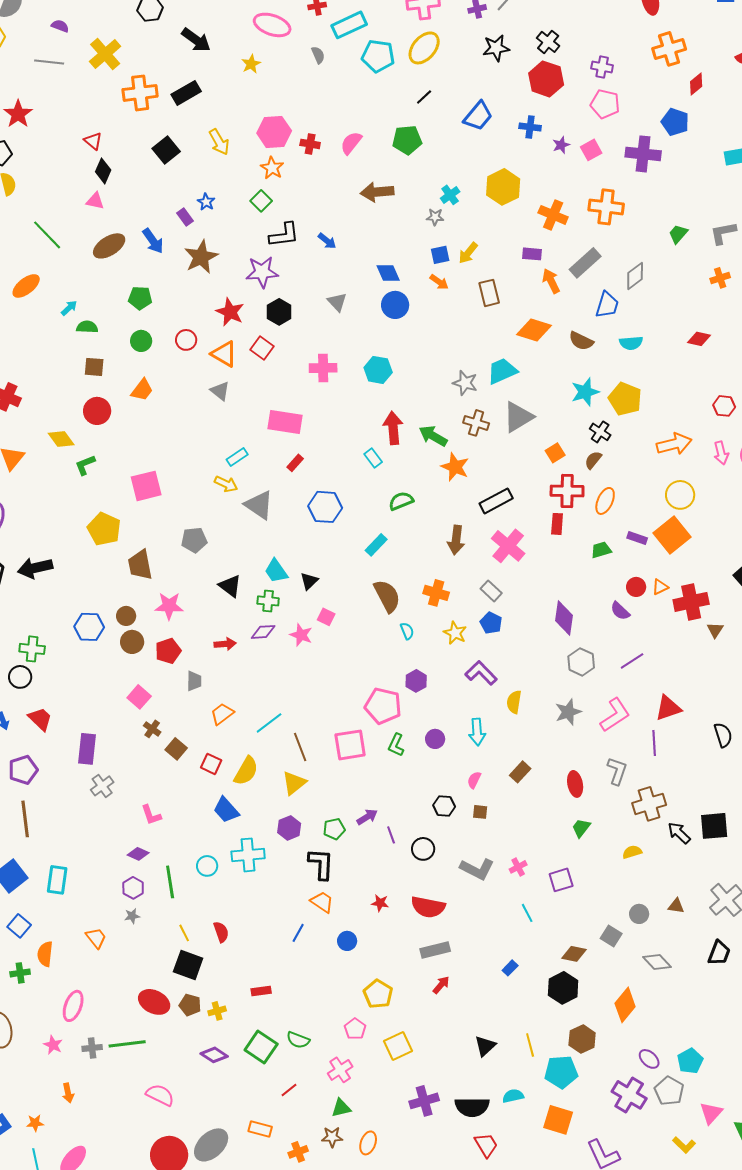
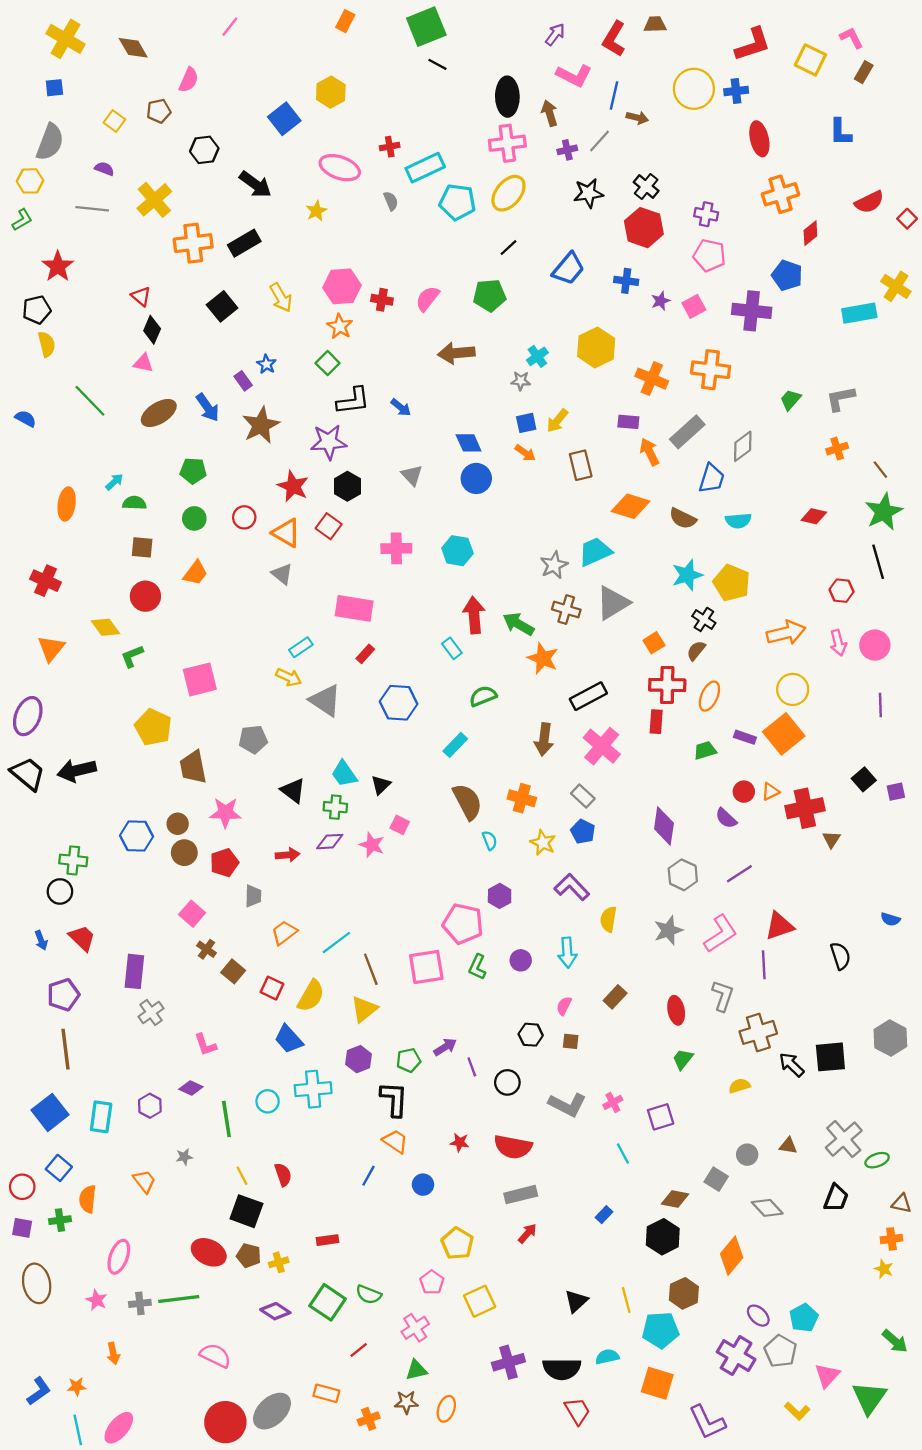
orange ellipse: (26, 286) -> (67, 504), moved, turned -44
gray star: (465, 383) -> (554, 565), turned 30
purple hexagon: (133, 888) -> (150, 1106), moved

